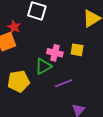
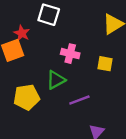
yellow square: (77, 50) -> (105, 64), moved
pink cross: (55, 53) -> (70, 54), moved

